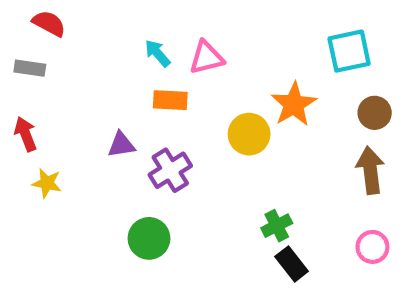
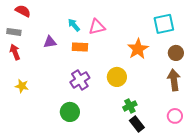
red arrow: (26, 134) -> (15, 52), moved
yellow circle: (249, 134) -> (117, 77), moved
purple triangle: (121, 145) -> (50, 42), moved

